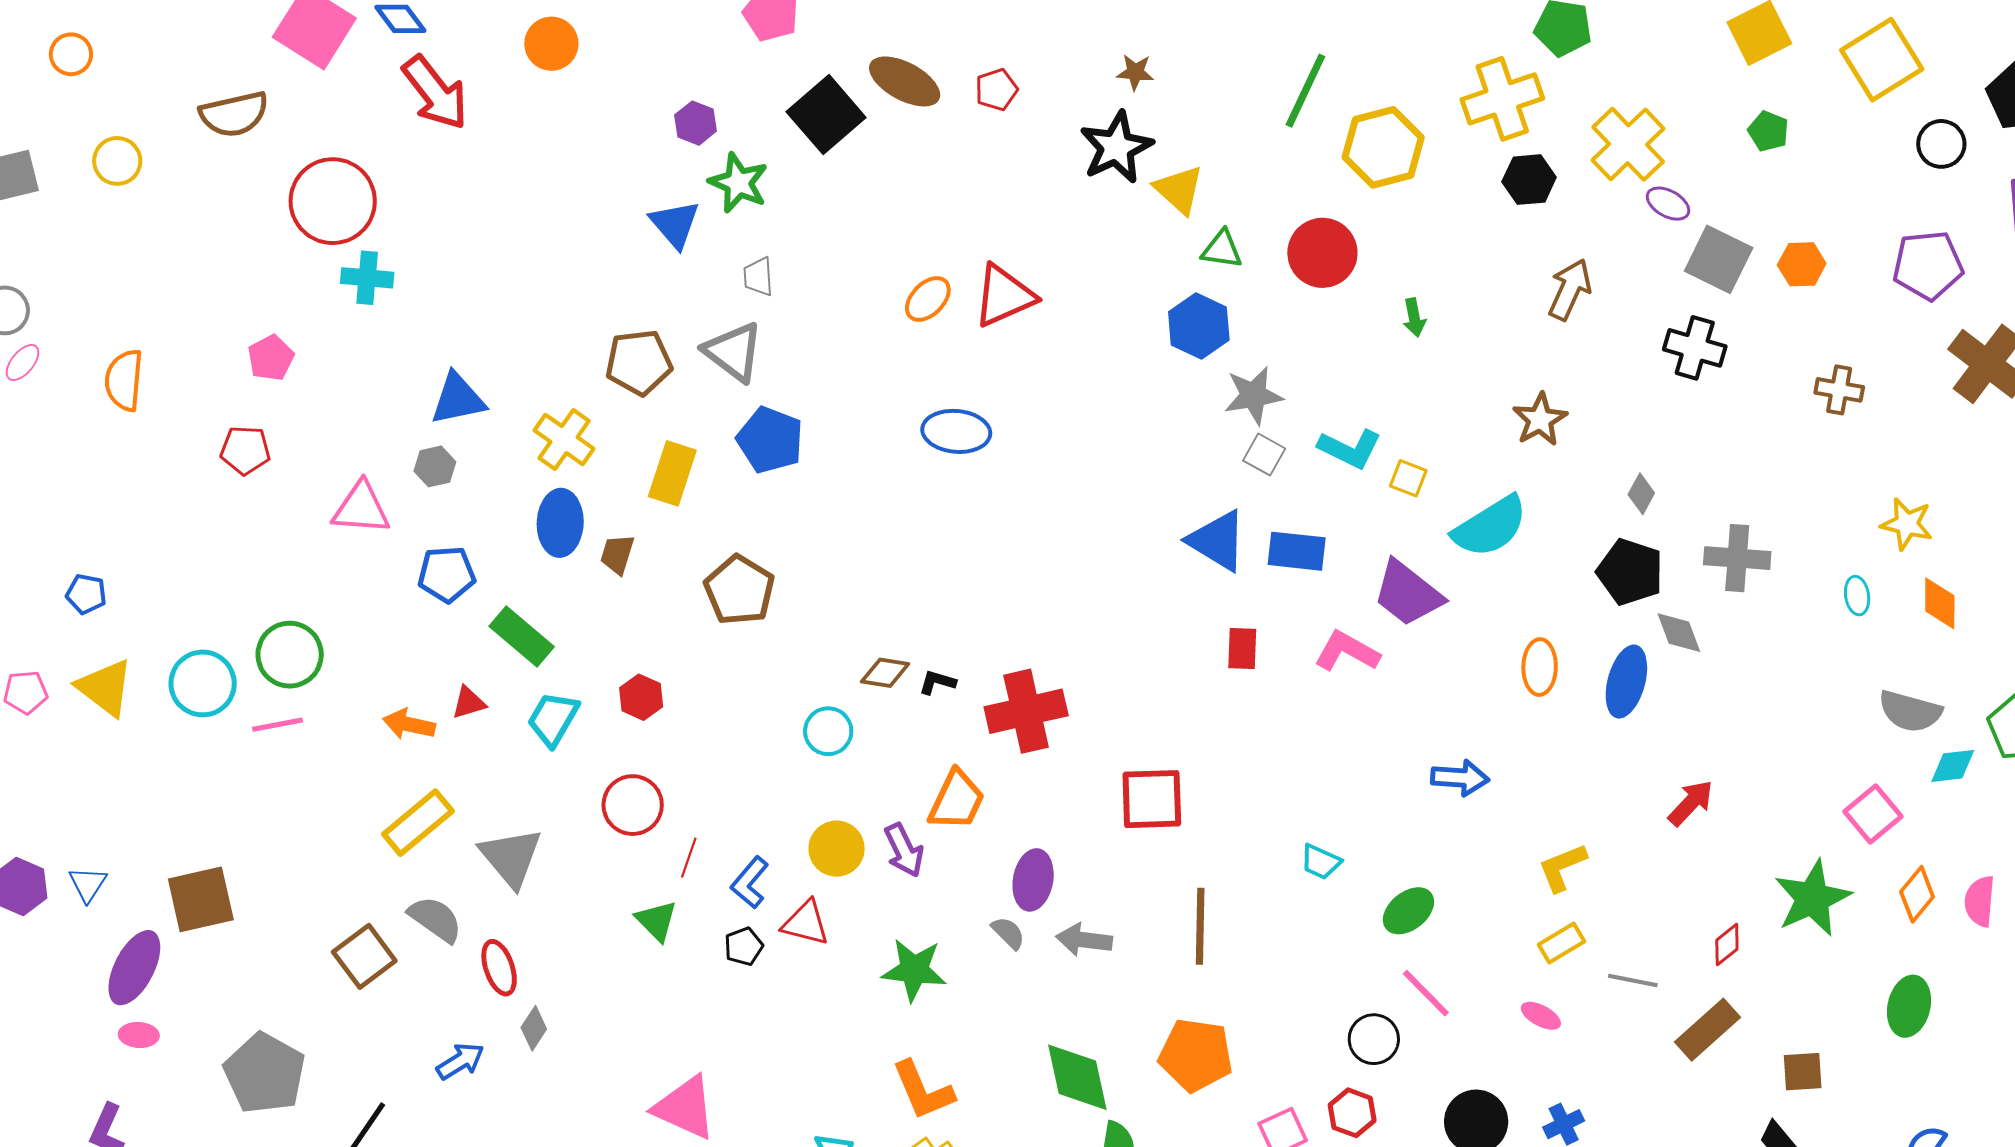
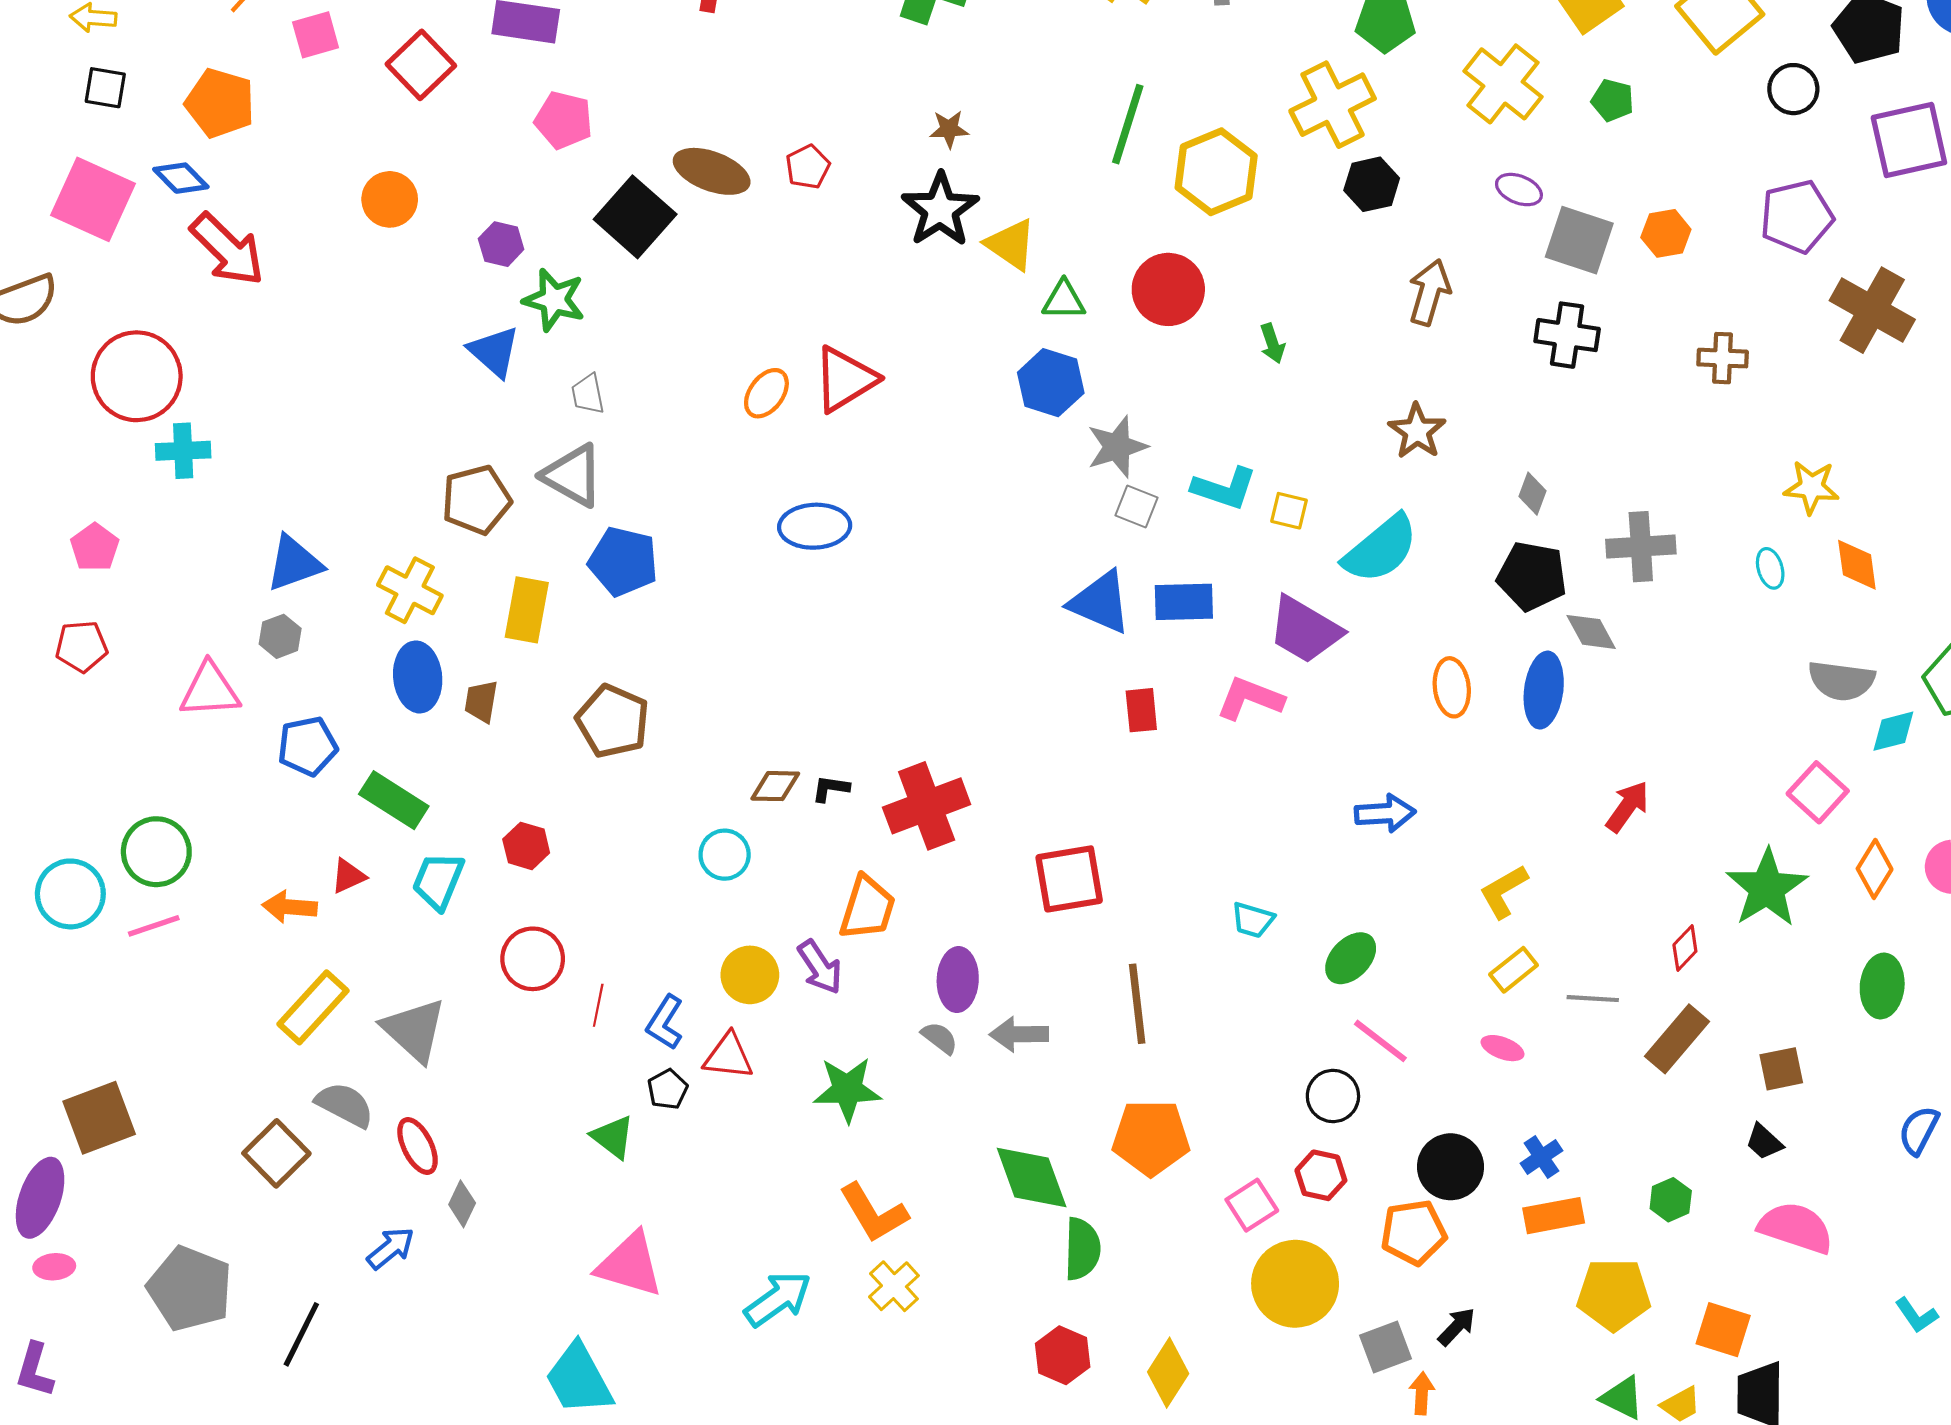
orange circle: (551, 44) -> (390, 199), moved
yellow cross: (1628, 144) -> (1503, 84), moved
green triangle: (656, 921) -> (613, 1137), moved

